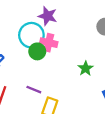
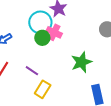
green star: (86, 68) -> (81, 62), size x1.5

